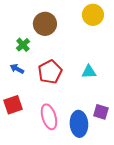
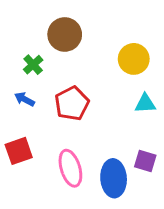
yellow circle: (93, 15) -> (134, 59), moved
cyan triangle: (89, 72) -> (145, 104), moved

